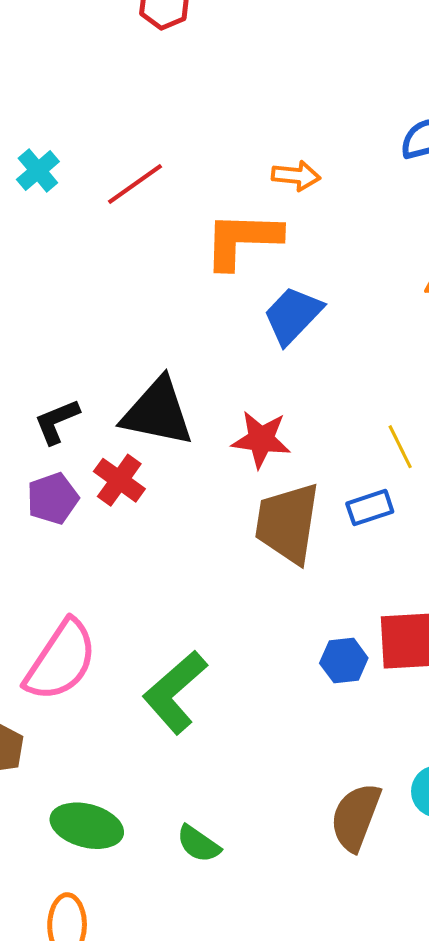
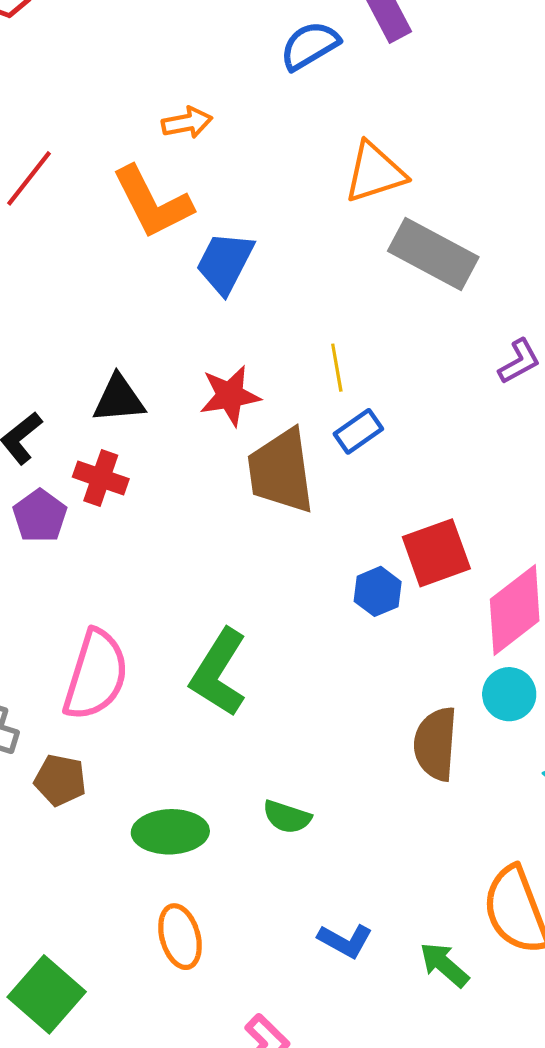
orange L-shape: (242, 240) -> (152, 202), turned -102
black triangle: (158, 412) -> (119, 399), size x0.7
yellow line: (400, 447) -> (337, 368), moved, turned 33

